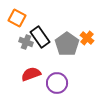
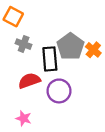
black rectangle: (40, 37) -> (50, 59), moved, turned 30
orange cross: (87, 38) -> (93, 50), moved

